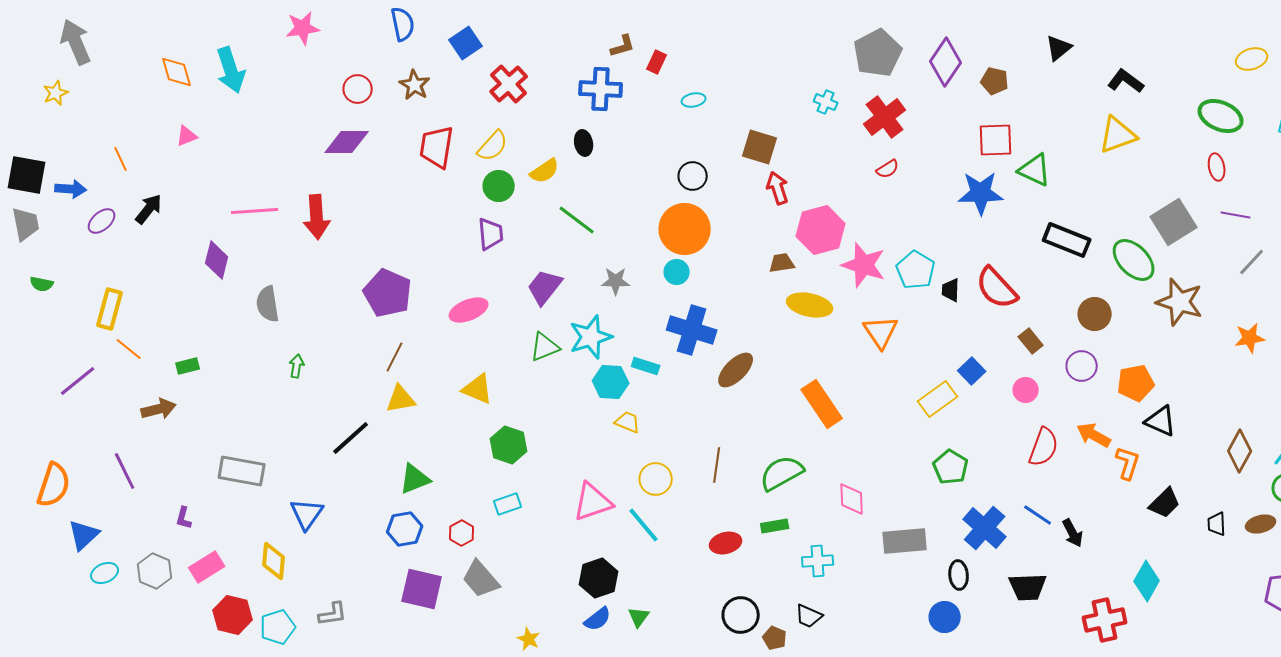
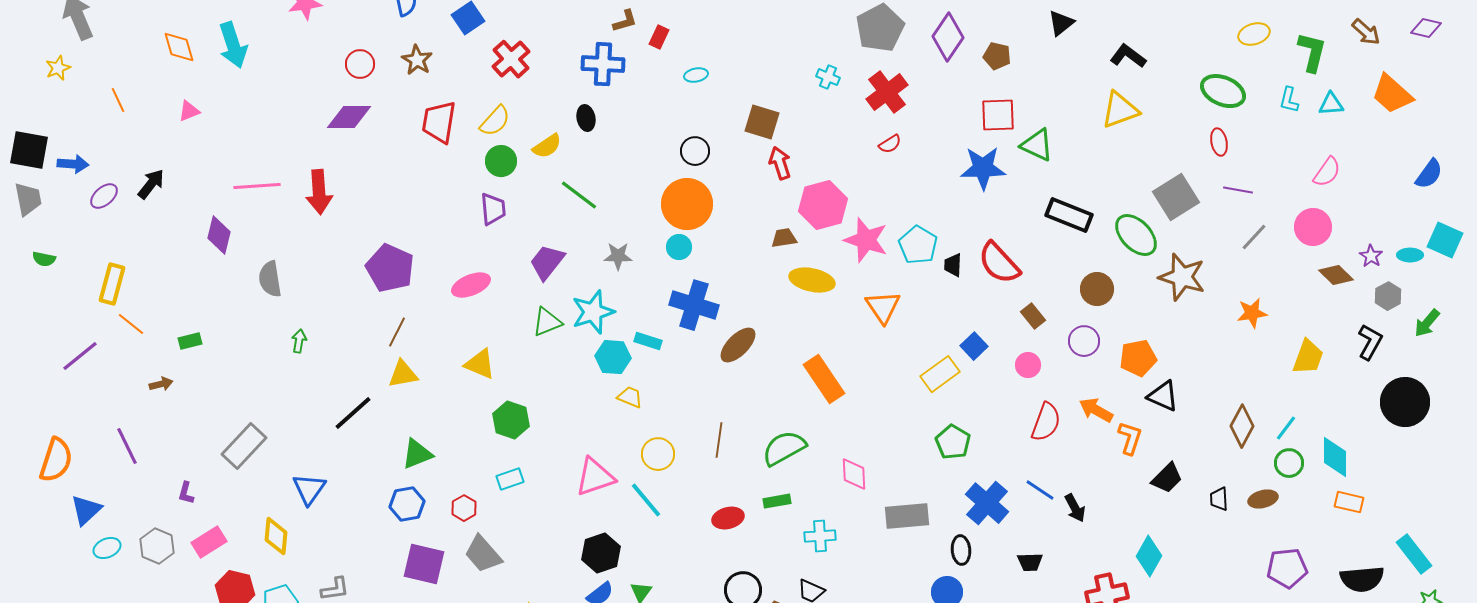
orange line: (121, 159) -> (118, 100), moved
brown arrow: (159, 409) -> (161, 384), size x0.7
gray rectangle: (242, 471) -> (244, 446), turned -57
black trapezoid: (1028, 587) -> (1030, 562), size x0.7

